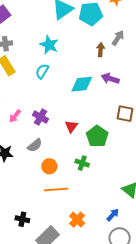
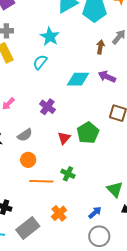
purple cross: (40, 117) -> (47, 107), moved
red triangle: (71, 126) -> (64, 138), moved
green cross: (82, 163) -> (68, 174), moved
orange circle: (49, 166) -> (28, 160), moved

